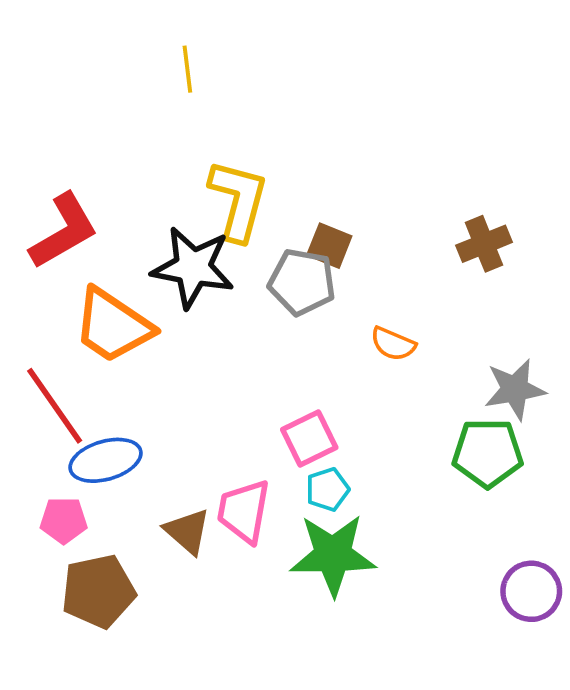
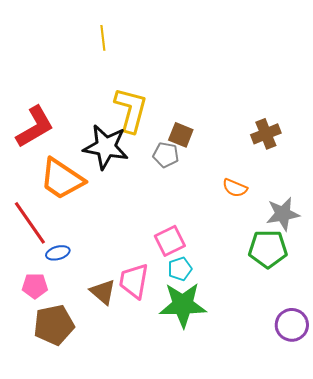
gray pentagon: (302, 282) -> (166, 155), size x0.7
orange semicircle: (393, 344) -> (235, 188), moved
blue ellipse: (106, 460) -> (58, 253), size x0.6

